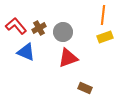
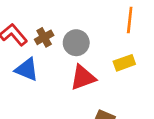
yellow rectangle: (105, 37) -> (124, 63), moved

